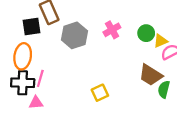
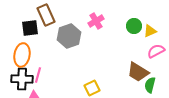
pink cross: (112, 30) -> (96, 21), moved
green circle: (146, 33) -> (134, 26), moved
yellow triangle: (160, 41) -> (150, 31), moved

